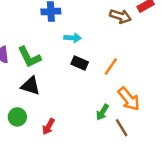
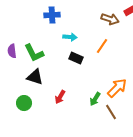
orange line: (111, 67) -> (102, 46), moved
orange arrow: (129, 99) -> (117, 88), turned -95
red arrow: (49, 127) -> (60, 97), moved

